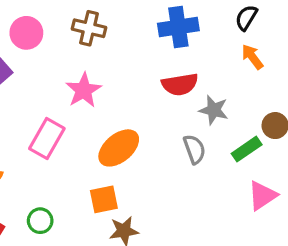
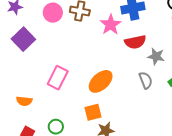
pink circle: (26, 33) -> (53, 13), moved
pink star: (84, 90) -> (111, 25), moved

